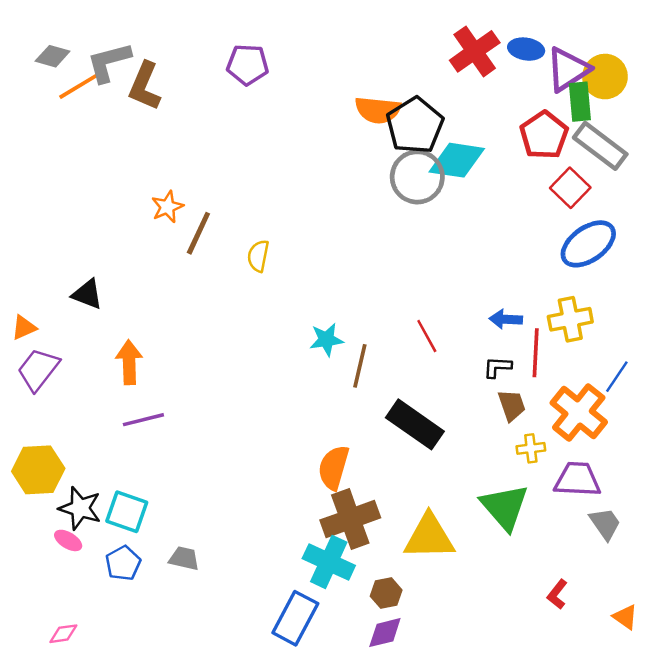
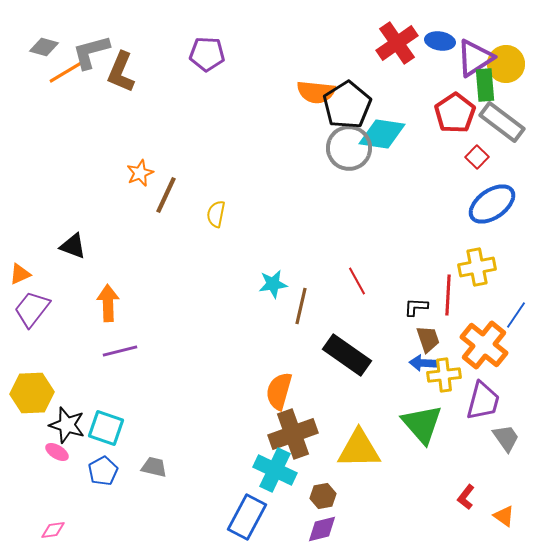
red square: (570, 188) -> (477, 157), size x0.7
blue arrow: (506, 319) -> (423, 363), moved
yellow cross: (531, 448) -> (444, 375), size x1.4
purple trapezoid: (577, 479) -> (483, 401), turned 102
orange triangle: (625, 617) -> (504, 516), moved

